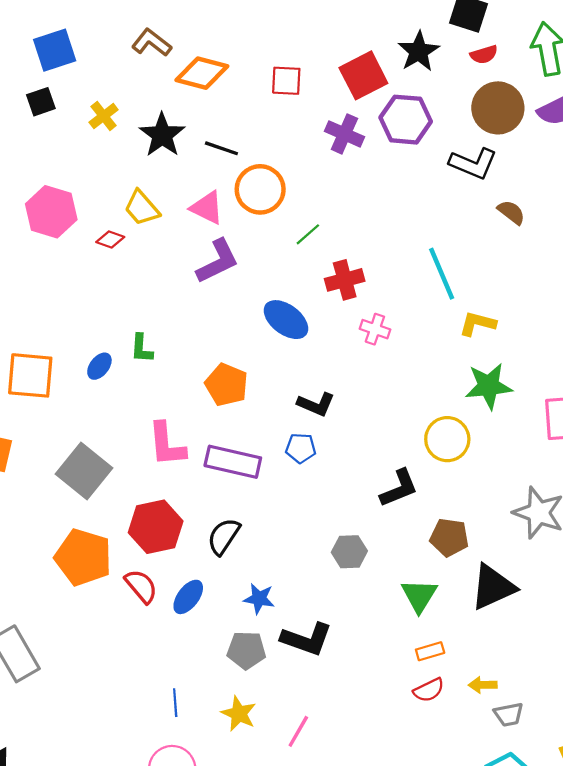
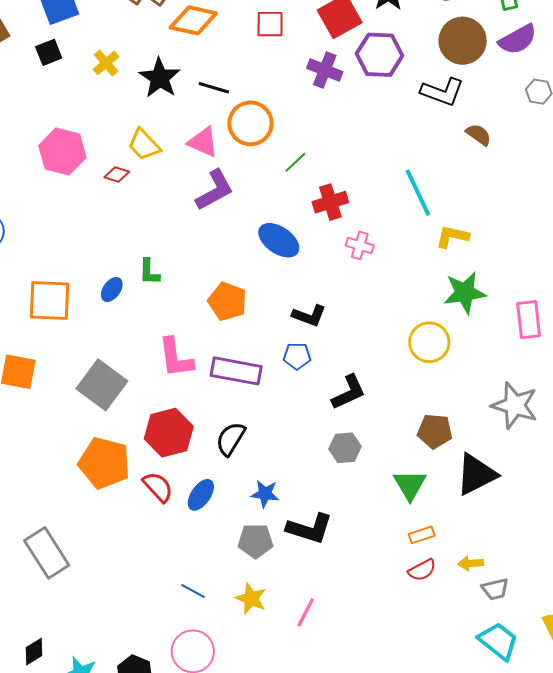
black L-shape: (399, 488) -> (349, 392), moved
blue line: (175, 703) -> (193, 591), turned -55

